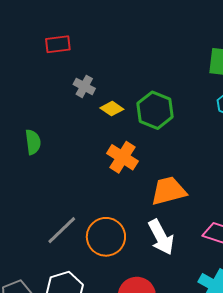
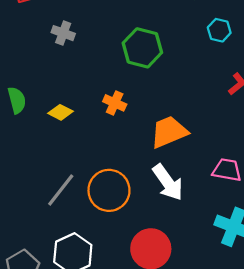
yellow diamond: (112, 109) -> (60, 112), moved
orange cross: (122, 157) -> (115, 103), size x0.7

